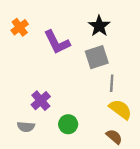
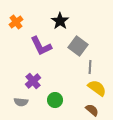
black star: (99, 26) -> (60, 21), moved
purple L-shape: (57, 42) -> (41, 46), moved
gray square: (97, 57) -> (78, 46), turned -36

